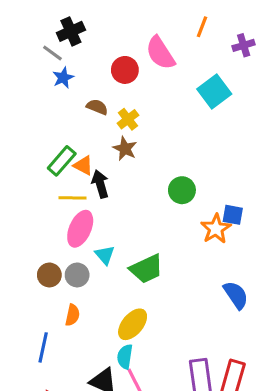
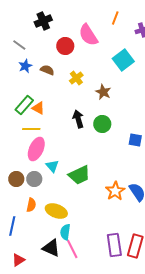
black cross: (71, 31) -> (43, 21), moved
gray line: (52, 53) -> (19, 45), moved
blue star: (63, 78) -> (25, 66), moved
yellow cross: (128, 119) -> (76, 78), moved
brown star: (125, 149) -> (103, 92), moved
black arrow: (100, 184) -> (78, 119), moved
orange star: (216, 229) -> (115, 191), moved
yellow ellipse: (133, 324) -> (56, 211), moved, turned 70

